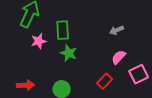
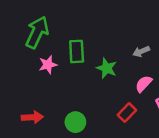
green star: (69, 53) -> (107, 68), moved

